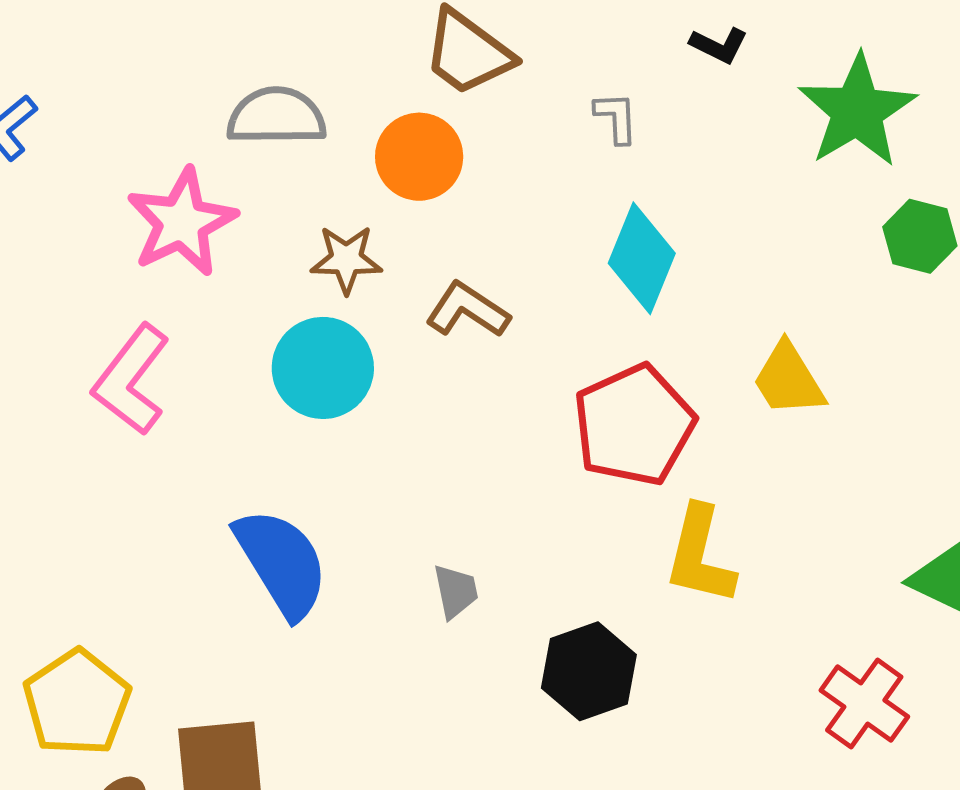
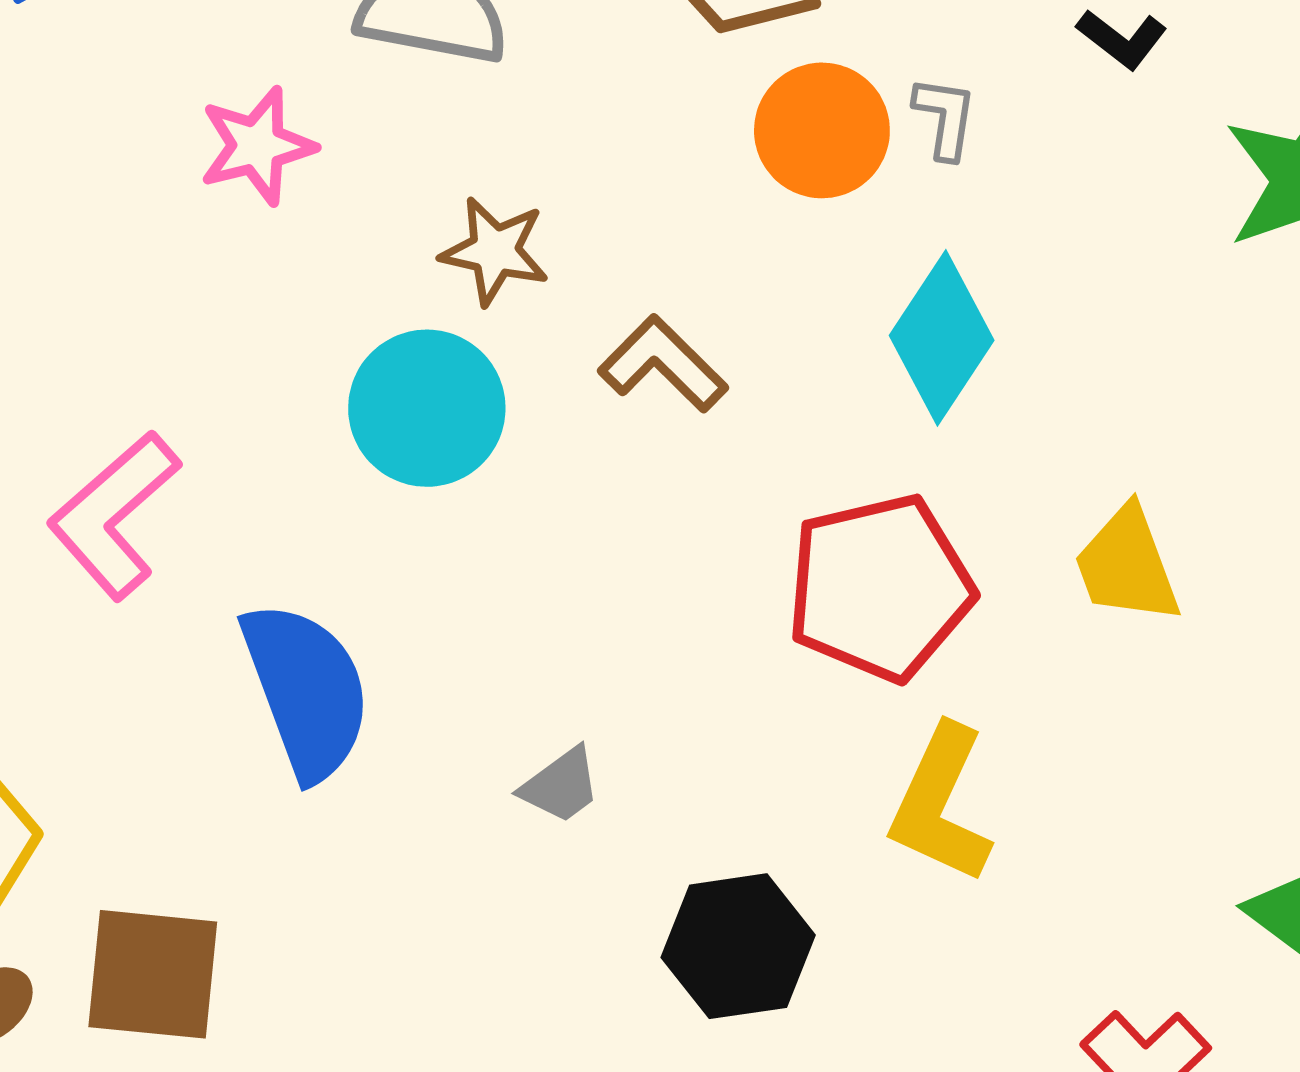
orange circle: (419, 157) -> (822, 130), moved
pink star: (182, 222) -> (257, 146), size x0.7
pink L-shape: (131, 380) -> (114, 515), moved
gray trapezoid: (456, 591) -> (561, 785), turned 54

